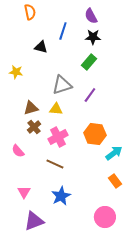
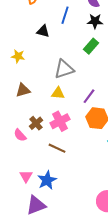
purple line: (90, 95) -> (89, 96), moved
brown triangle: (31, 108) -> (23, 90), moved
brown cross: (34, 127) -> (36, 123), moved
blue star: (61, 196) -> (47, 180), moved

